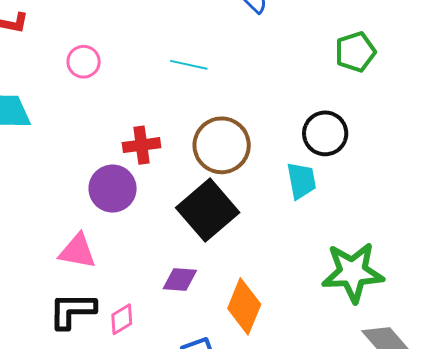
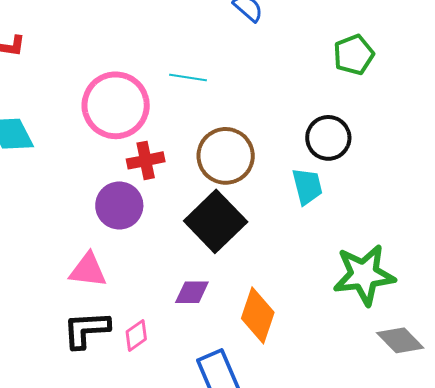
pink circle: (84, 62) -> (116, 105), moved, size x2.0

